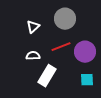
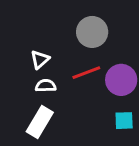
white triangle: (33, 27) -> (40, 60), moved
white rectangle: (47, 76) -> (40, 122), moved

